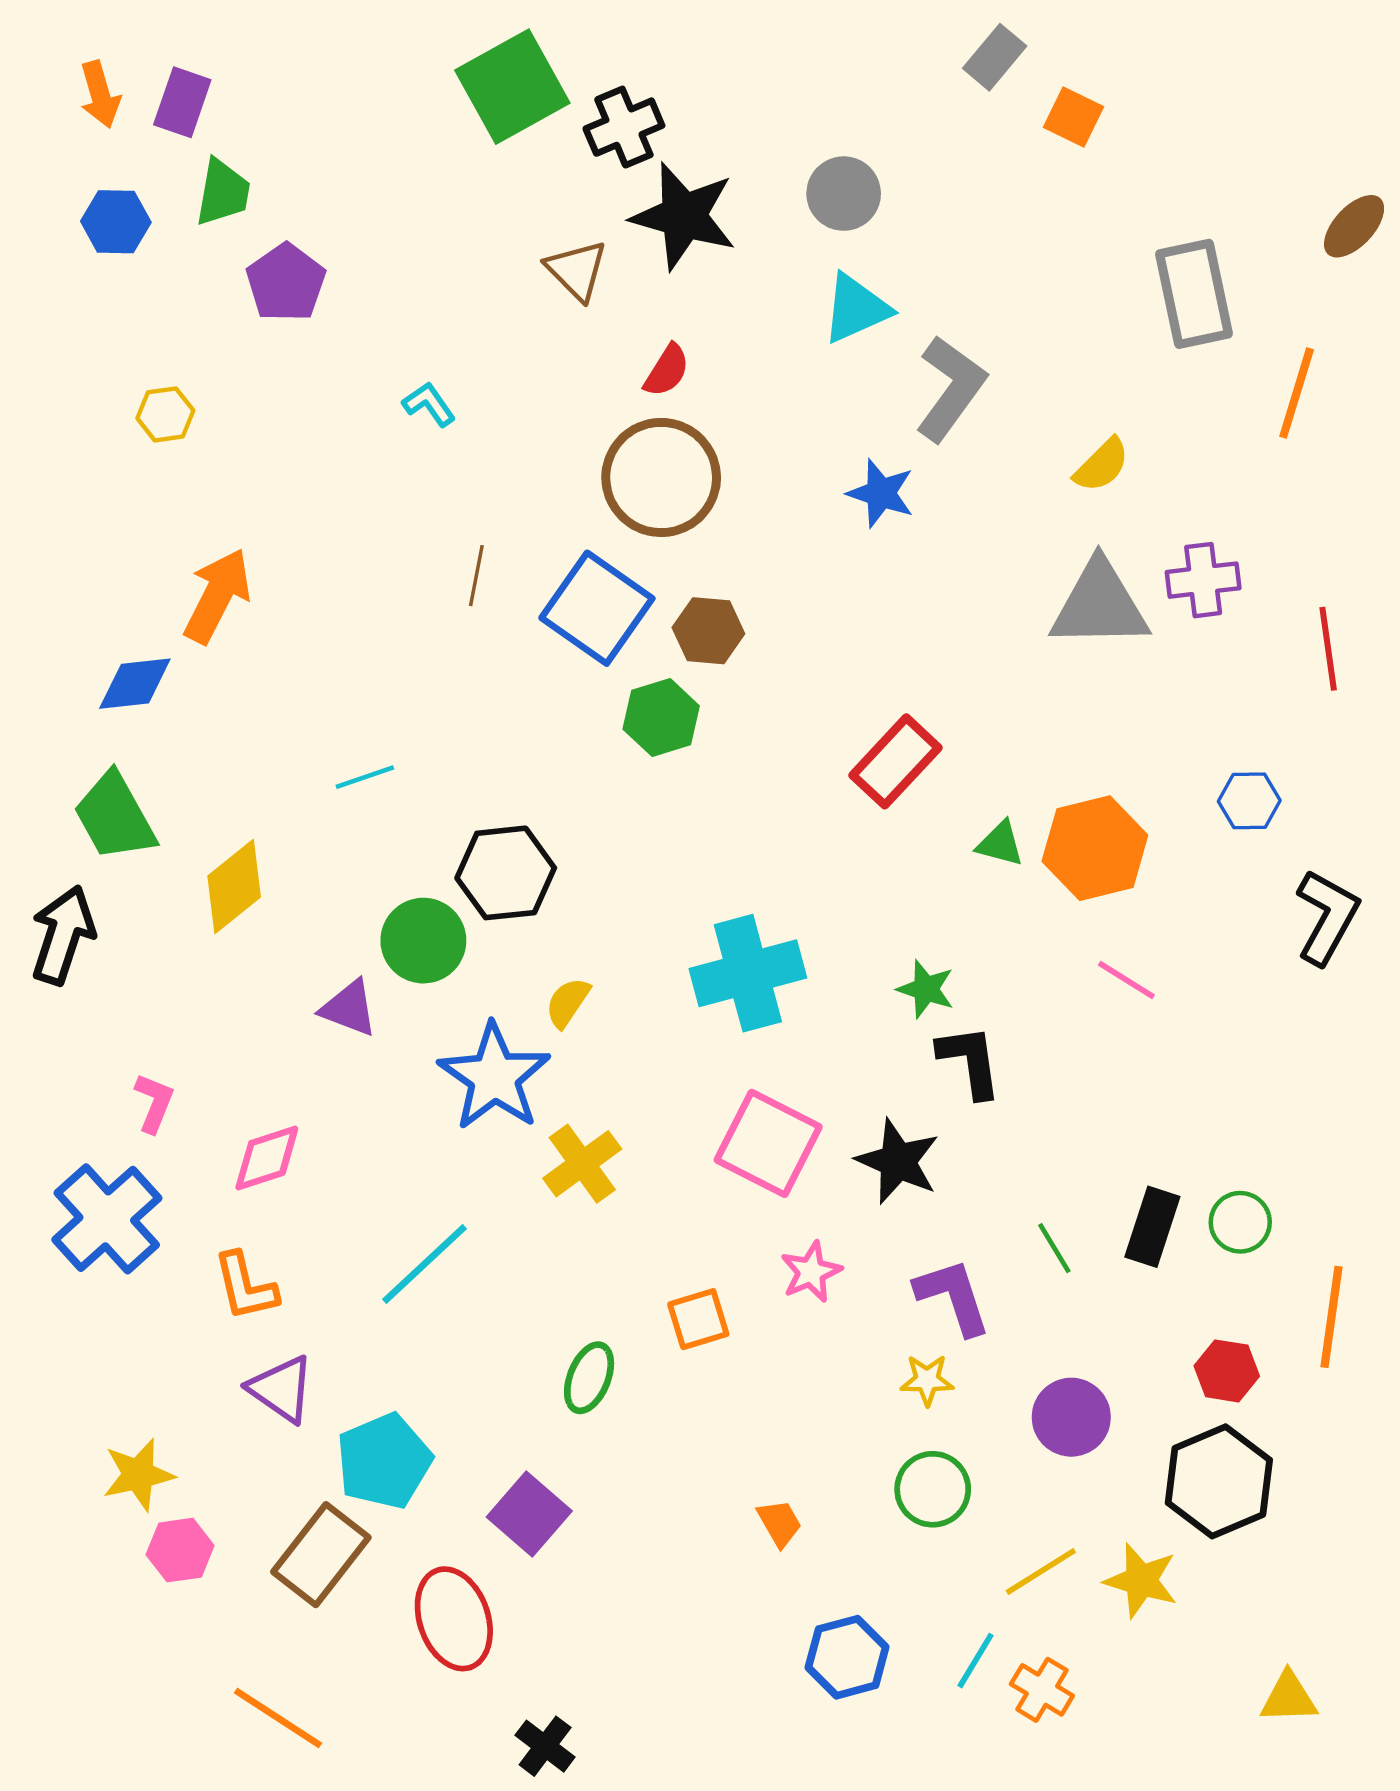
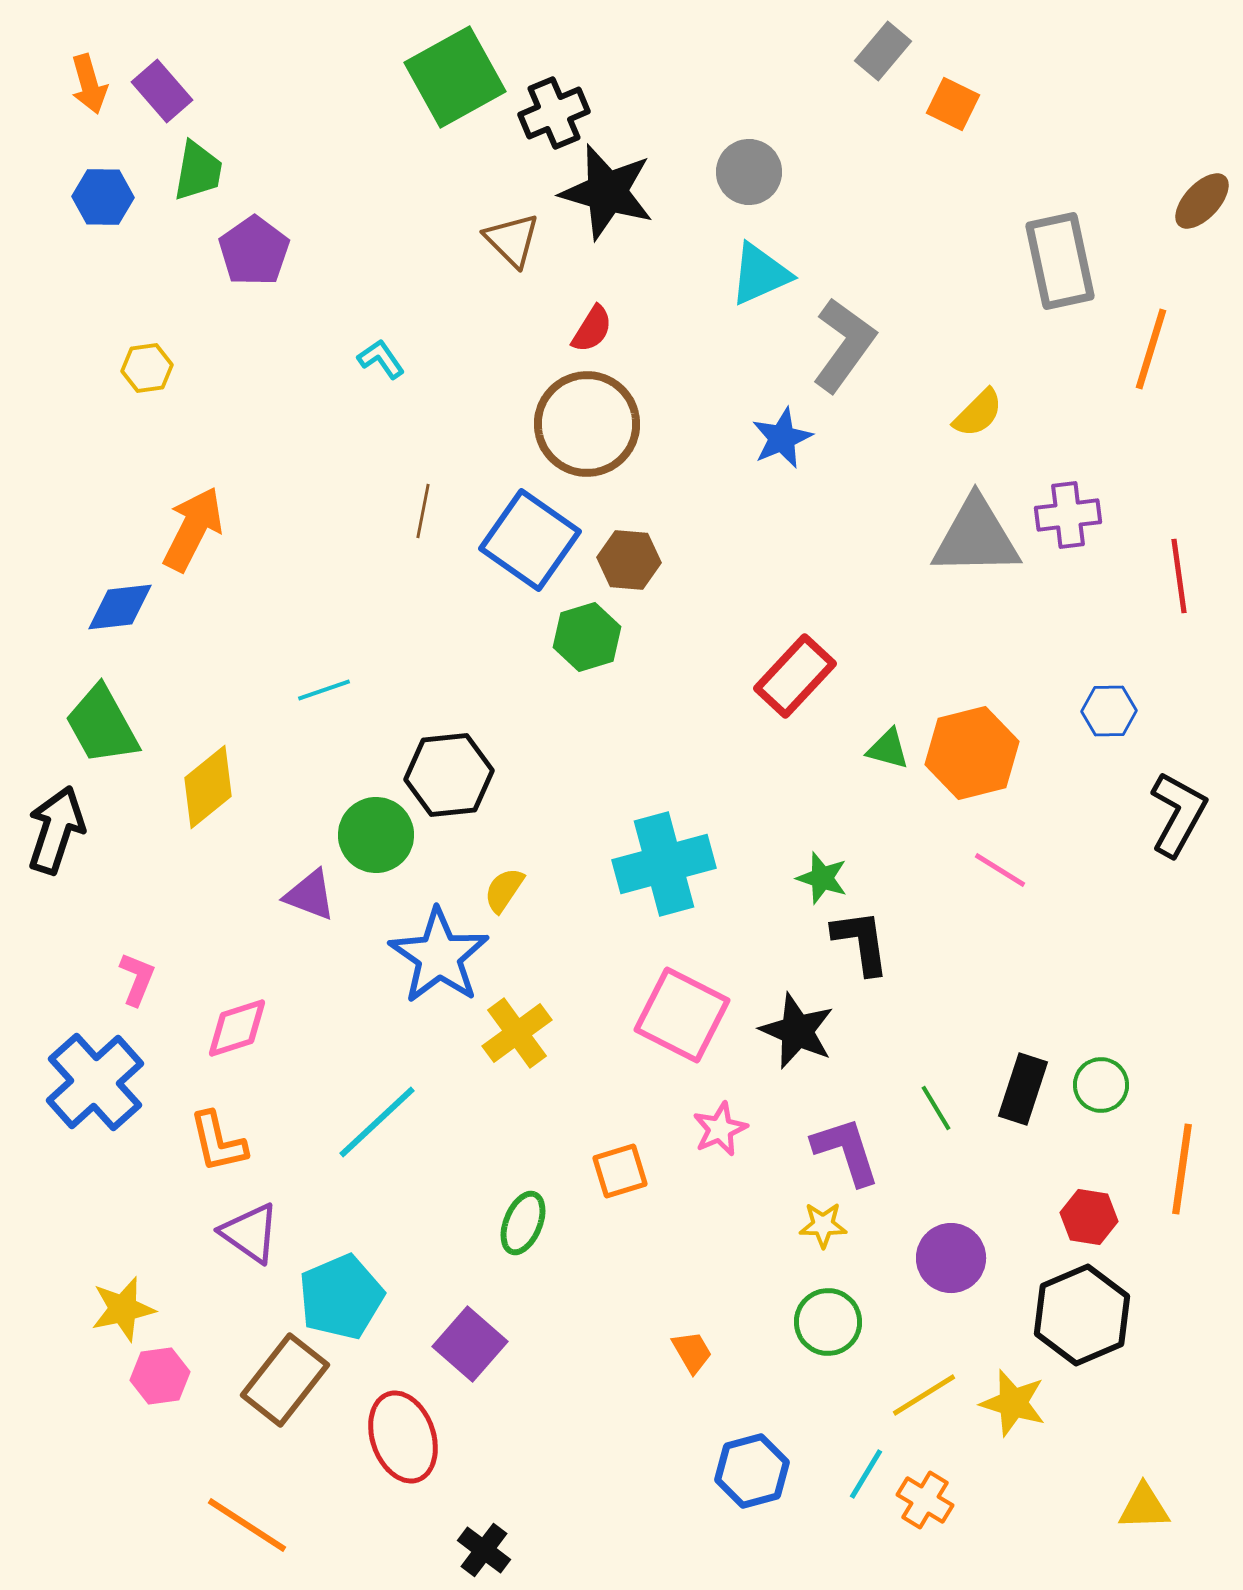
purple rectangle: (182, 102) -> (162, 91), turned -60
blue star: (881, 493) -> (782, 438), turned 30

